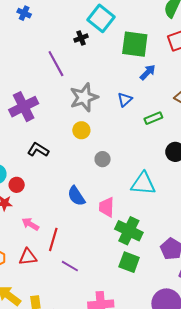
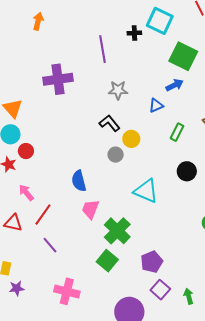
cyan square: (101, 18) -> (160, 21), turned -32
blue arrow: (148, 72) -> (175, 85), moved
gray star: (84, 97) -> (118, 90), size x0.7
green rectangle: (153, 118) -> (177, 132), turned -60
yellow circle: (81, 130) -> (131, 139), moved
black L-shape: (38, 150) -> (110, 123), moved
pink trapezoid: (107, 207) -> (90, 209), moved

